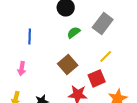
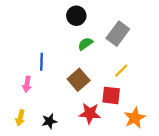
blue line: (30, 36) -> (42, 62), moved
red square: (97, 78) -> (111, 95), turned 30

